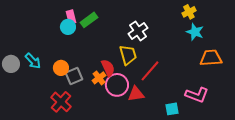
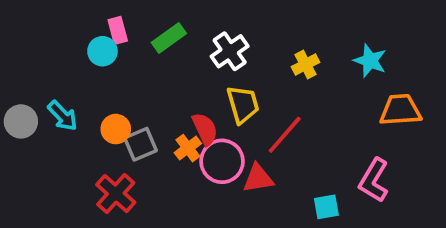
yellow cross: (189, 12) -> (306, 65), moved
pink rectangle: (71, 17) -> (118, 30), moved
cyan circle: (68, 27) -> (102, 51), moved
white cross: (138, 31) -> (230, 51), moved
pink L-shape: (197, 95) -> (374, 180), turned 100

